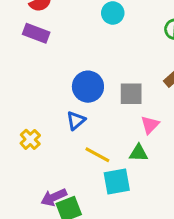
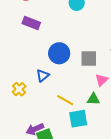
purple rectangle: (36, 33) -> (31, 23), moved
blue triangle: (76, 120) -> (43, 76), moved

